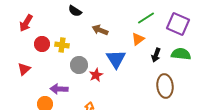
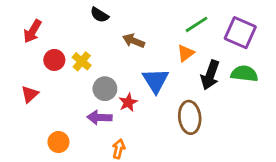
yellow cross: (62, 45) -> (82, 61), turned 32
black arrow: (156, 55) -> (210, 75), size x1.5
brown ellipse: (165, 86) -> (190, 117), moved
purple arrow: (59, 89) -> (99, 117), moved

